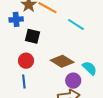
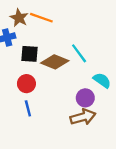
cyan line: (76, 25) -> (79, 53), moved, turned 30
brown diamond: (62, 61) -> (55, 62), moved

